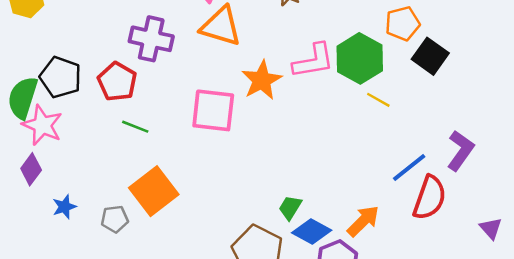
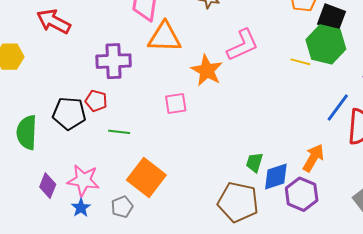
green hexagon: (360, 58) -> (326, 44), moved
black pentagon: (61, 77) -> (69, 113), moved
red pentagon: (117, 82) -> (96, 101), size x0.7
pink square: (213, 110) -> (176, 103), size x0.6
pink star: (42, 125) -> (83, 180), moved
blue diamond: (312, 232) -> (276, 177), turned -32

